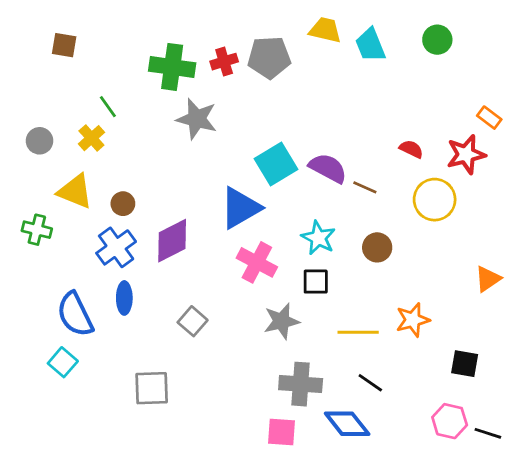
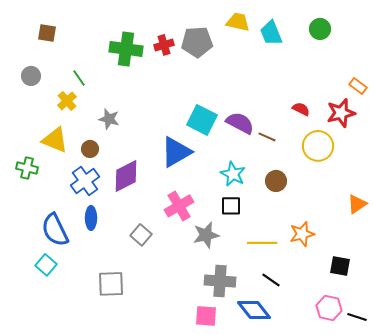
gray star: (197, 119) -> (109, 119), moved, size x0.7
gray circle: (40, 141) -> (31, 76), moved
cyan square: (276, 164) -> (202, 120), turned -32
pink cross: (257, 262) -> (179, 206), moved, turned 32

